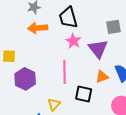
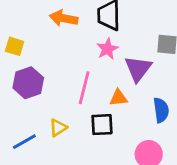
orange triangle: (102, 77) -> (118, 98), moved
black square: (84, 94) -> (102, 125), turned -30

